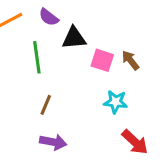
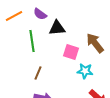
pink square: (102, 60) -> (71, 52), moved
brown arrow: (130, 60) -> (95, 43), size x1.5

